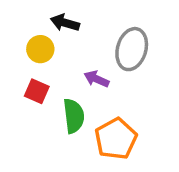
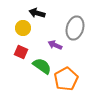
green semicircle: (74, 116) -> (42, 66), turned -48

